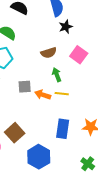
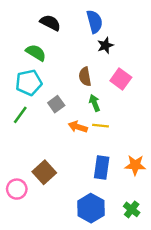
brown semicircle: (49, 53) -> (85, 77), turned 98
gray square: (25, 87) -> (56, 104), moved, turned -32
blue hexagon: (39, 157) -> (91, 208), moved

